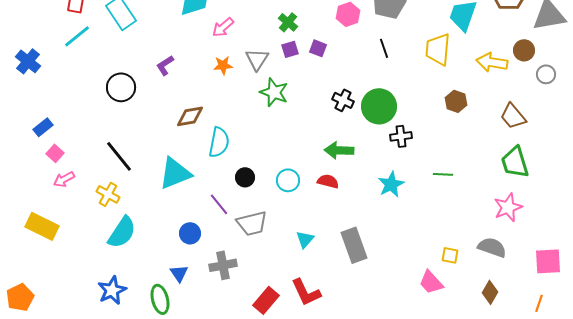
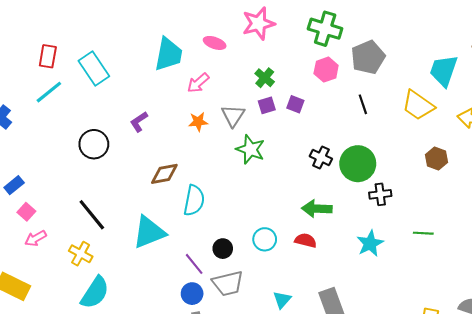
yellow trapezoid: (438, 49) -> (418, 105), turned -60
black circle: (245, 177) -> (223, 249), moved
blue circle: (190, 233) -> (192, 294), moved

